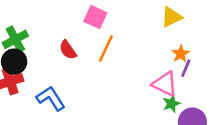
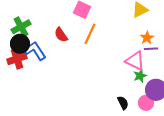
purple line: (186, 68) -> (151, 49), turned 64
blue L-shape: (51, 98) -> (35, 51), moved

